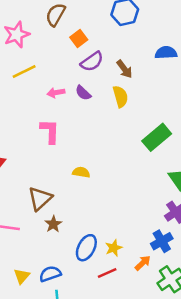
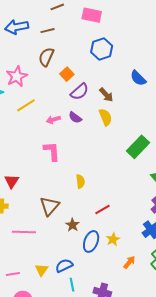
blue semicircle: (166, 53) -> (138, 78), turned -126
yellow semicircle: (81, 172) -> (80, 181), turned 80
brown star: (53, 224) -> (72, 225), moved
orange arrow: (143, 263) -> (129, 262), moved
red line: (107, 273) -> (103, 210), moved

